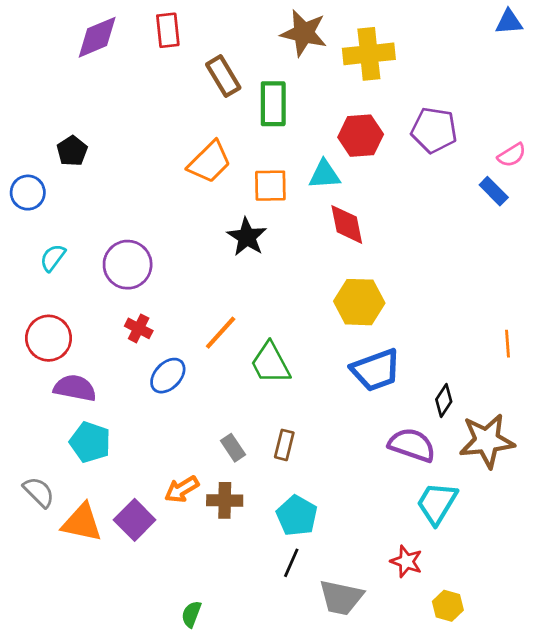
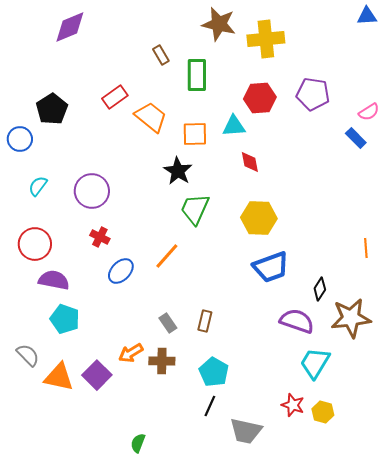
red rectangle: (168, 30) -> (115, 97), moved, turned 60
brown rectangle: (223, 76) -> (161, 55), size x0.7
black pentagon: (72, 151) -> (52, 109), size x1.4
orange trapezoid: (209, 162) -> (151, 117), turned -96
red diamond: (347, 224) -> (250, 162), size x0.7
orange line: (221, 333) -> (167, 256), moved
green trapezoid: (270, 363) -> (195, 209), moved, turned 52
yellow hexagon: (448, 606) -> (323, 412), moved

